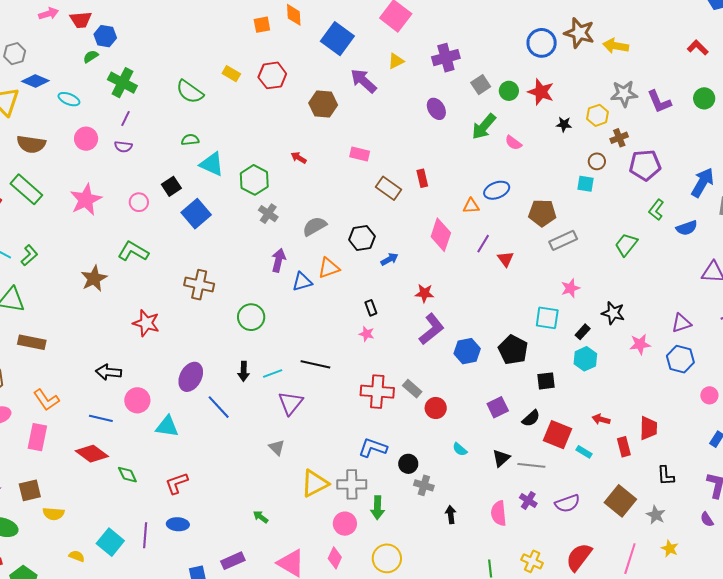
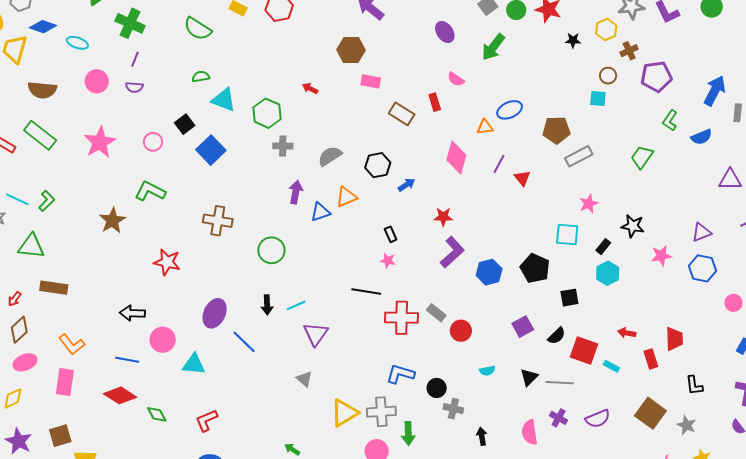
brown hexagon: (323, 104) -> (351, 50), moved
pink semicircle: (513, 143) -> (456, 79), moved
gray cross: (268, 214) -> (283, 146), turned -30
black line: (315, 364) -> (366, 292), moved
cyan semicircle: (460, 449) -> (487, 371), turned -49

